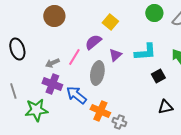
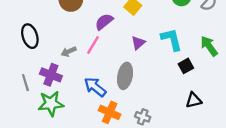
purple semicircle: (93, 42) -> (104, 22), moved
cyan L-shape: (145, 52) -> (171, 39), turned -100
gray ellipse: (97, 73) -> (125, 76), moved
purple cross: (52, 84) -> (51, 75), moved
orange cross: (100, 111) -> (110, 112), moved

